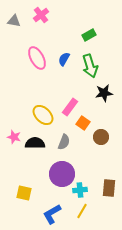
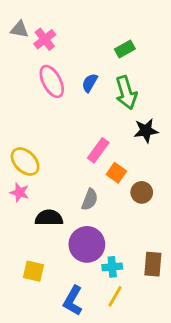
pink cross: (41, 15) -> (45, 39), moved
yellow ellipse: (43, 115) -> (25, 162), moved
black semicircle: (35, 143) -> (49, 218), moved
blue L-shape: (52, 214) -> (73, 301), turned -30

